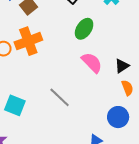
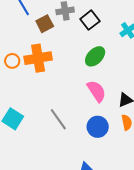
blue circle: (118, 117) -> (98, 127), moved

